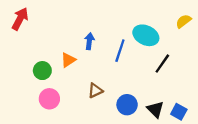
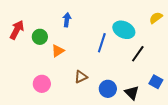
red arrow: (20, 19) -> (17, 30), moved
blue arrow: (89, 41) -> (67, 20), moved
green circle: (42, 71) -> (40, 37), moved
blue square: (179, 112) -> (156, 82), moved

